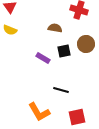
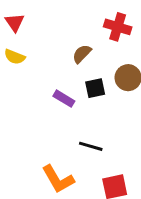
brown semicircle: (55, 28) -> (82, 54), turned -56

